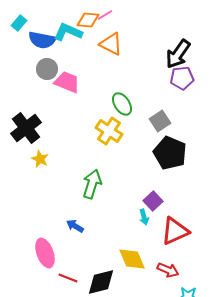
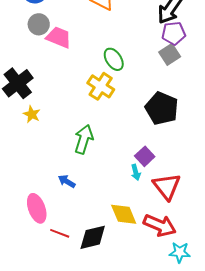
gray square: (160, 121) -> (170, 54), moved
red triangle: (175, 231) -> (167, 186), turned -44
red arrow: (168, 270) -> (160, 225), size x1.5

